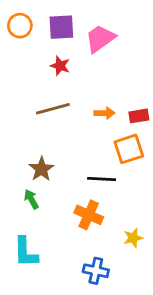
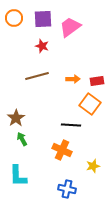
orange square: (129, 149) -> (90, 104), turned -35
brown star: (41, 169) -> (16, 118), moved

